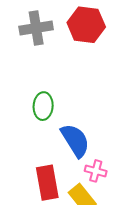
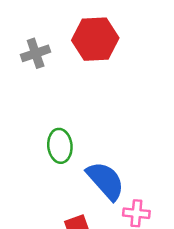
gray cross: (36, 28) -> (36, 53), size x0.7

